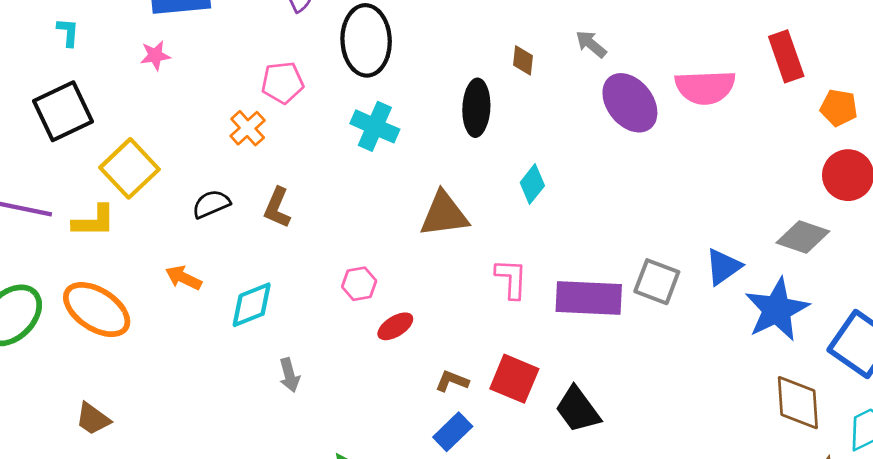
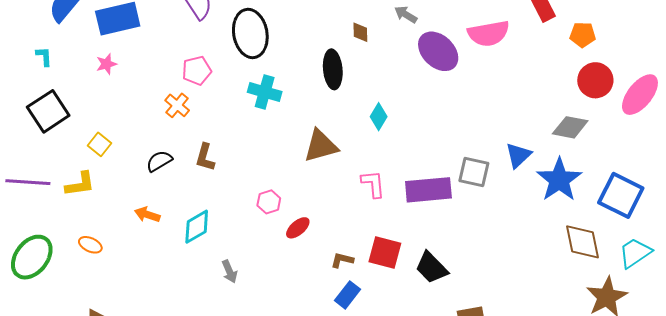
yellow square: (129, 168) -> (99, 144), size x0.6
orange ellipse: (97, 310) -> (90, 245), size x0.5

